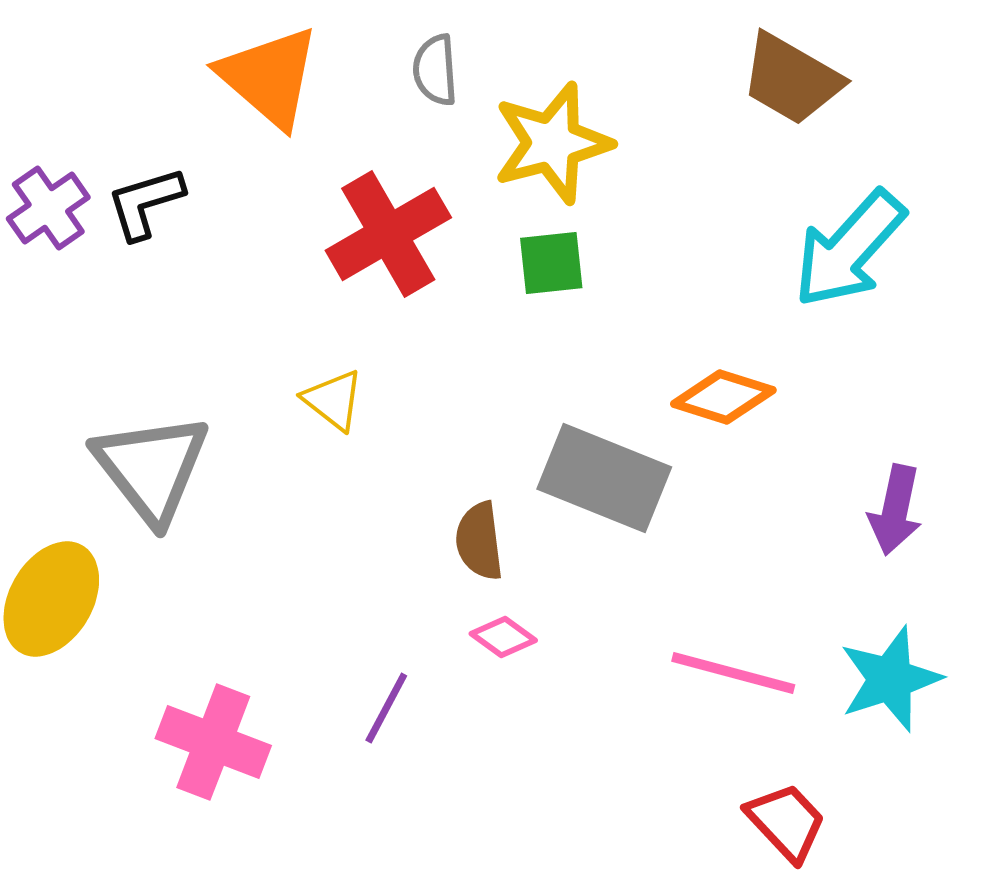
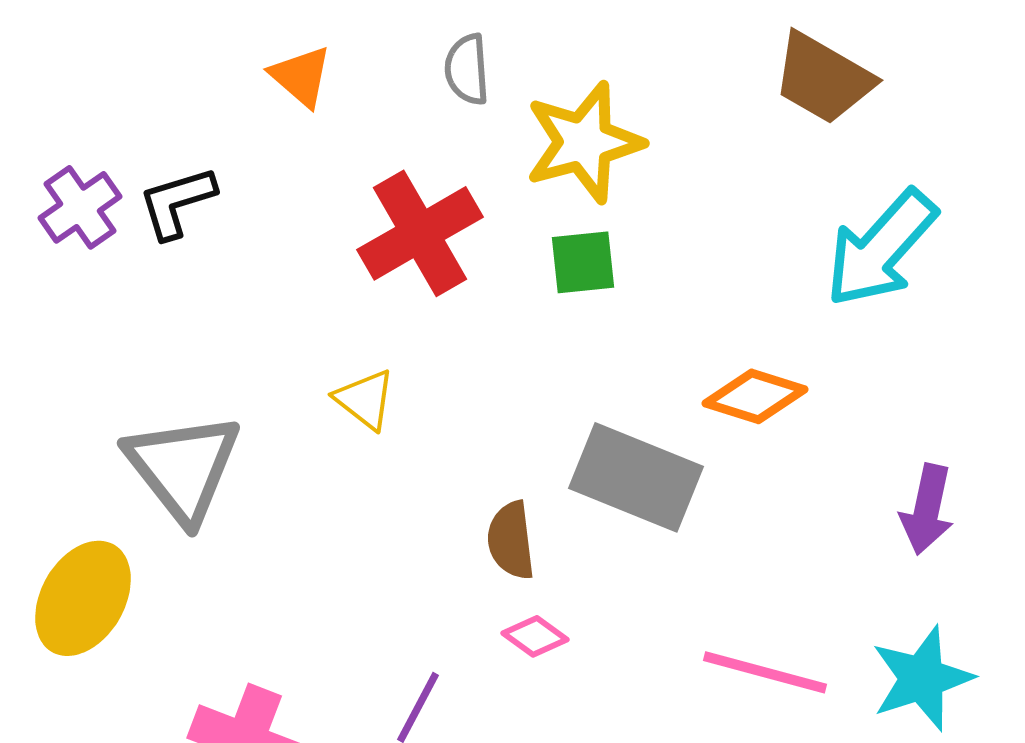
orange triangle: (269, 77) -> (301, 76), size x0.6

